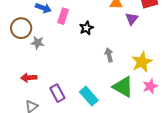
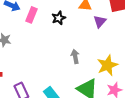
black star: (86, 28) -> (59, 18), moved

